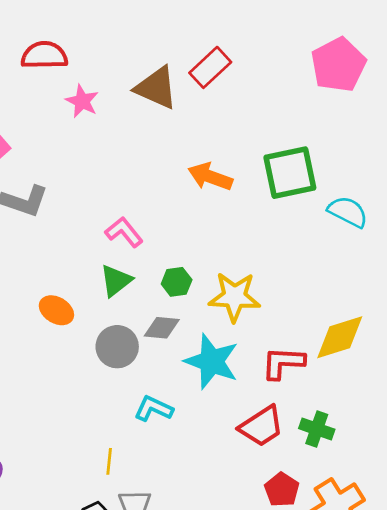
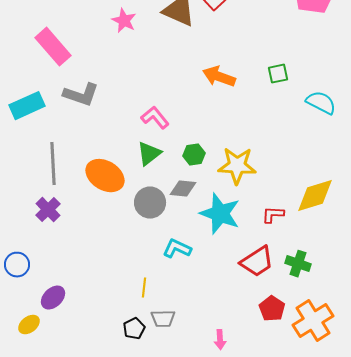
green square: (290, 173) -> (278, 74), size x0.5
orange ellipse: (56, 310) -> (105, 176), size x1.5
red L-shape: (283, 363) -> (273, 215), size x0.7

